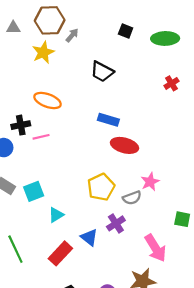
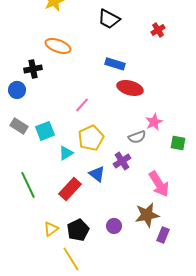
red cross: (172, 83) -> (158, 30), moved
pink line: (41, 137) -> (82, 105), moved, turned -35
yellow pentagon: (101, 187) -> (91, 138), moved
green square: (182, 219) -> (178, 143), moved

